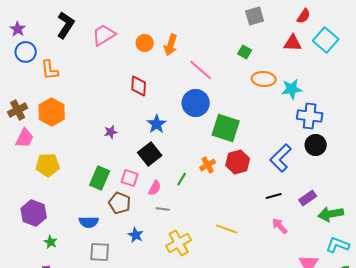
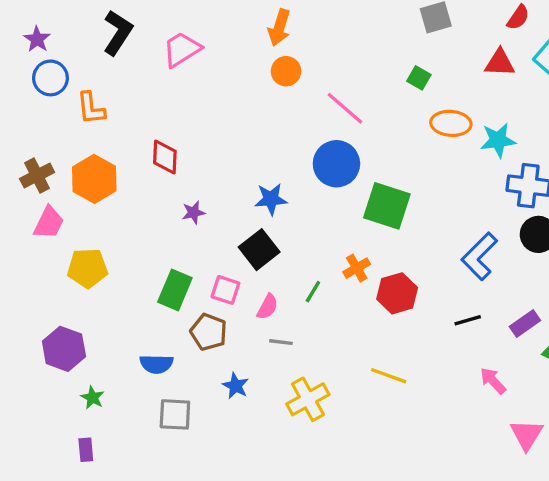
orange circle: (145, 43) -> (286, 71), moved
orange arrow: (171, 45) -> (279, 27), moved
red diamond: (139, 86) -> (165, 157), moved
blue star: (157, 124) -> (271, 199), turned 30
red hexagon: (238, 162) -> (397, 293), moved
pink arrow: (280, 226) -> (493, 381), moved

